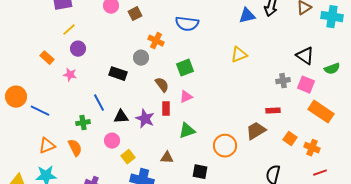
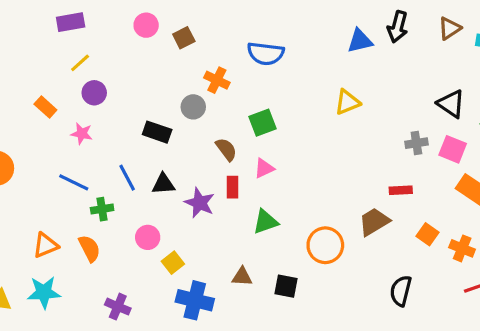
blue line: (40, 111) -> (74, 182), moved
black triangle: (121, 117) -> (163, 184), moved
brown triangle: (167, 158) -> (242, 277), moved

